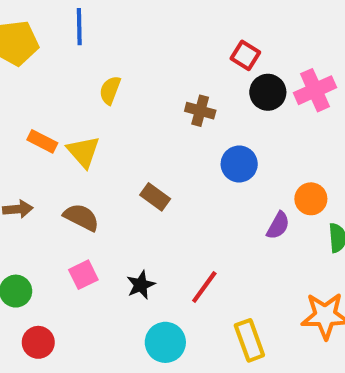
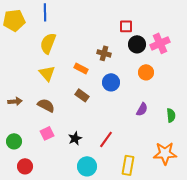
red square: (245, 55) -> (126, 26), turned -32
yellow semicircle: (110, 90) -> (48, 43), moved, size x1.5
orange rectangle: (42, 141) -> (81, 68), moved
blue circle: (239, 164) -> (111, 82), moved
orange circle: (311, 199) -> (146, 72), moved
yellow rectangle: (249, 340) -> (128, 165), turned 30

